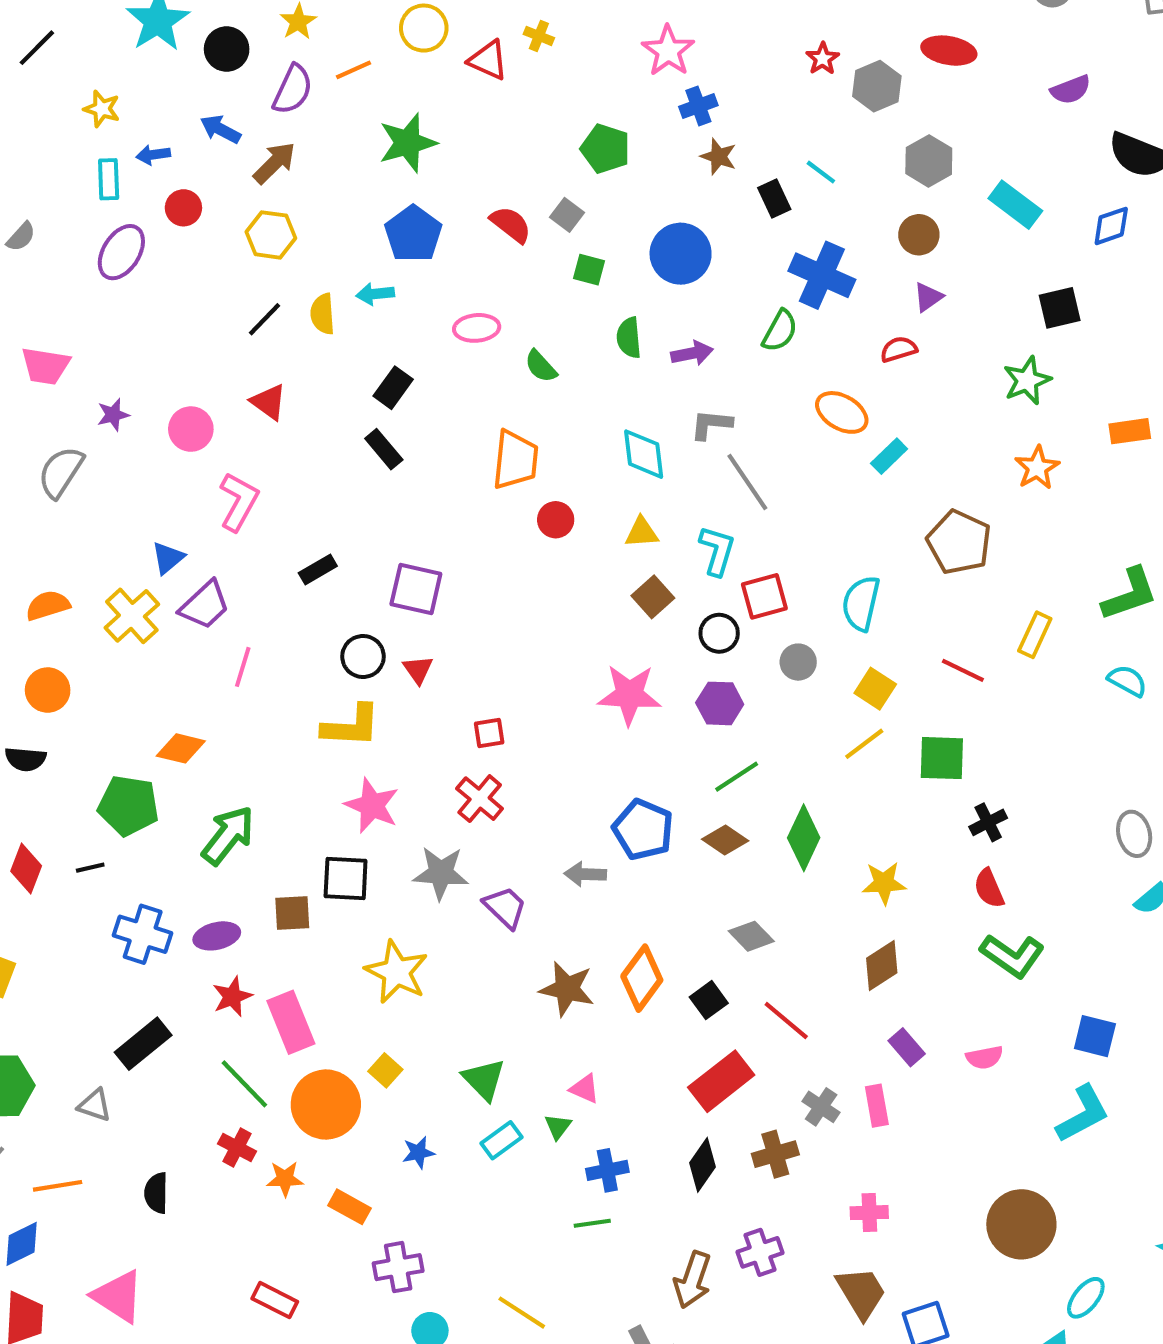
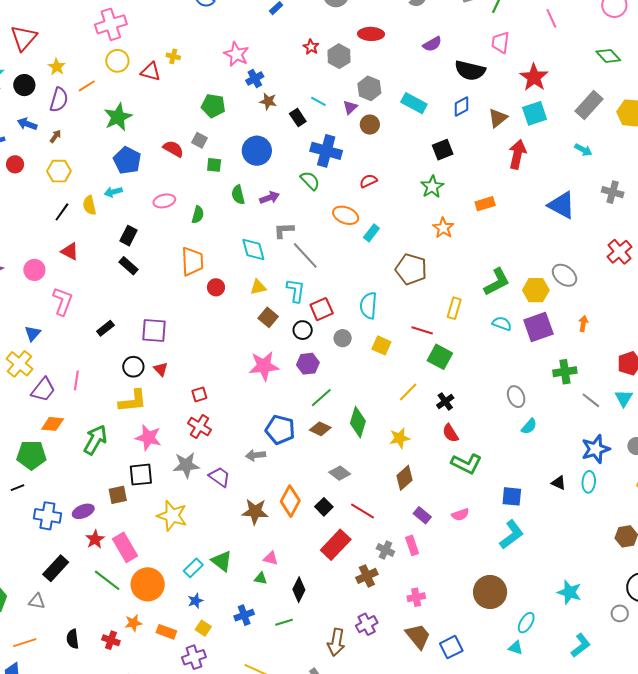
brown arrow: (274, 163) -> (55, 136), size x0.6
purple triangle: (928, 297) -> (350, 107), moved
green semicircle: (780, 331) -> (310, 181), turned -65
green semicircle: (541, 366) -> (198, 215), turned -114
purple trapezoid: (205, 605) -> (43, 390), moved
yellow line: (864, 744) -> (408, 392), moved
green square: (942, 758) -> (440, 357), moved, turned 35
green arrow: (228, 835) -> (95, 440), moved
yellow square: (385, 1070) -> (203, 628), moved
green triangle: (558, 1127) -> (261, 578), turned -48
cyan rectangle: (502, 1140) -> (193, 568), moved
red cross: (237, 1147) -> (111, 640), moved
black diamond: (703, 1165) -> (299, 590), moved
blue cross: (607, 1170) -> (244, 615), moved

